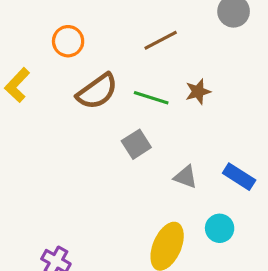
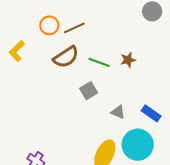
brown line: (161, 40) -> (74, 28), moved
cyan circle: (220, 228) -> (138, 145), size x1.8

